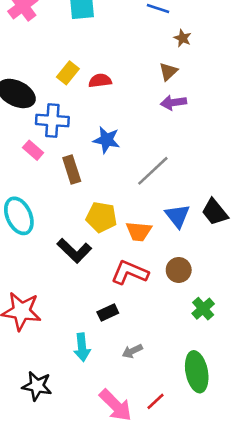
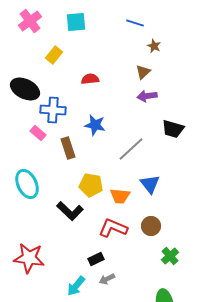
yellow rectangle: (68, 73) -> (54, 55), moved
black trapezoid: (215, 212) -> (173, 129), moved, turned -35
cyan arrow: (82, 347) -> (76, 286), turned 45
gray arrow: (132, 351) -> (107, 279), moved

